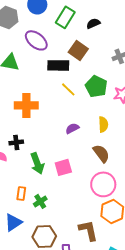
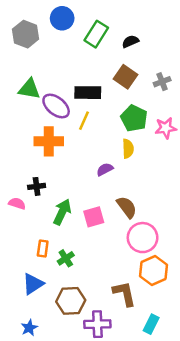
purple ellipse: (36, 40) -> (56, 106), moved
brown square: (78, 50) -> (125, 77), moved
yellow line: (68, 89) -> (84, 121), moved, turned 70
yellow semicircle: (103, 124) -> (128, 149), moved
brown semicircle: (101, 153) -> (127, 207), moved
green arrow: (37, 163) -> (62, 212), turned -135

